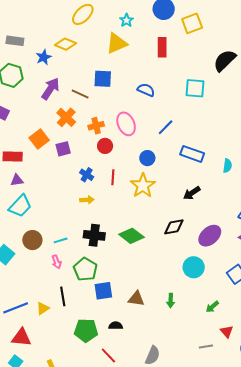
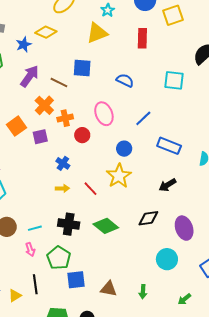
orange cross: (96, 126) -> (65, 118), moved
red line: (113, 177) -> (91, 189), moved, turned -49
purple ellipse: (210, 236) -> (184, 228), turned -70

